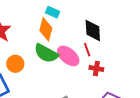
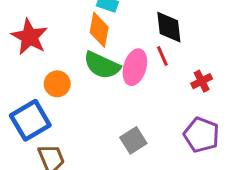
pink ellipse: (68, 56) -> (135, 67), turned 70
red cross: (96, 68) -> (202, 81), moved, turned -32

